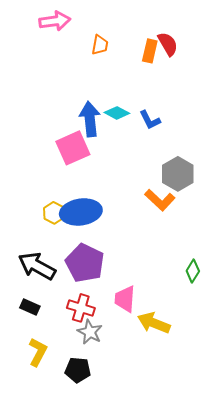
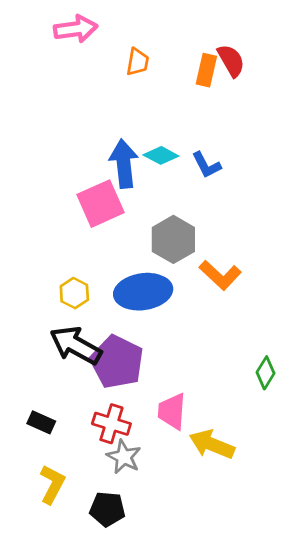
gray hexagon: (178, 174) -> (173, 239), moved
blue ellipse: (81, 212) -> (143, 292), moved
black arrow: (37, 266) -> (76, 345), moved

